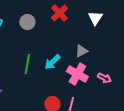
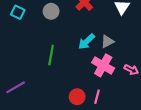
cyan arrow: (52, 62) -> (86, 41), moved

